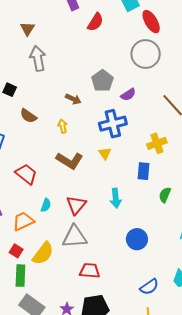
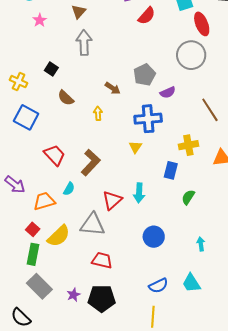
brown L-shape: (70, 161) -> (91, 163), moved, turned -88
red triangle: (76, 205) -> (112, 200), moved

